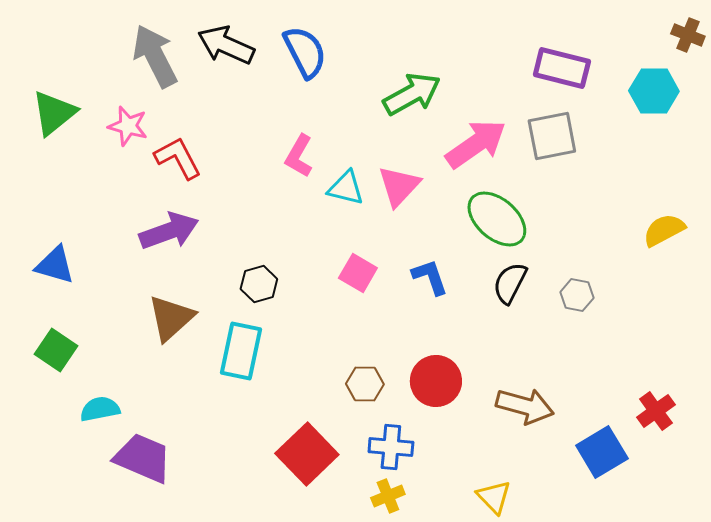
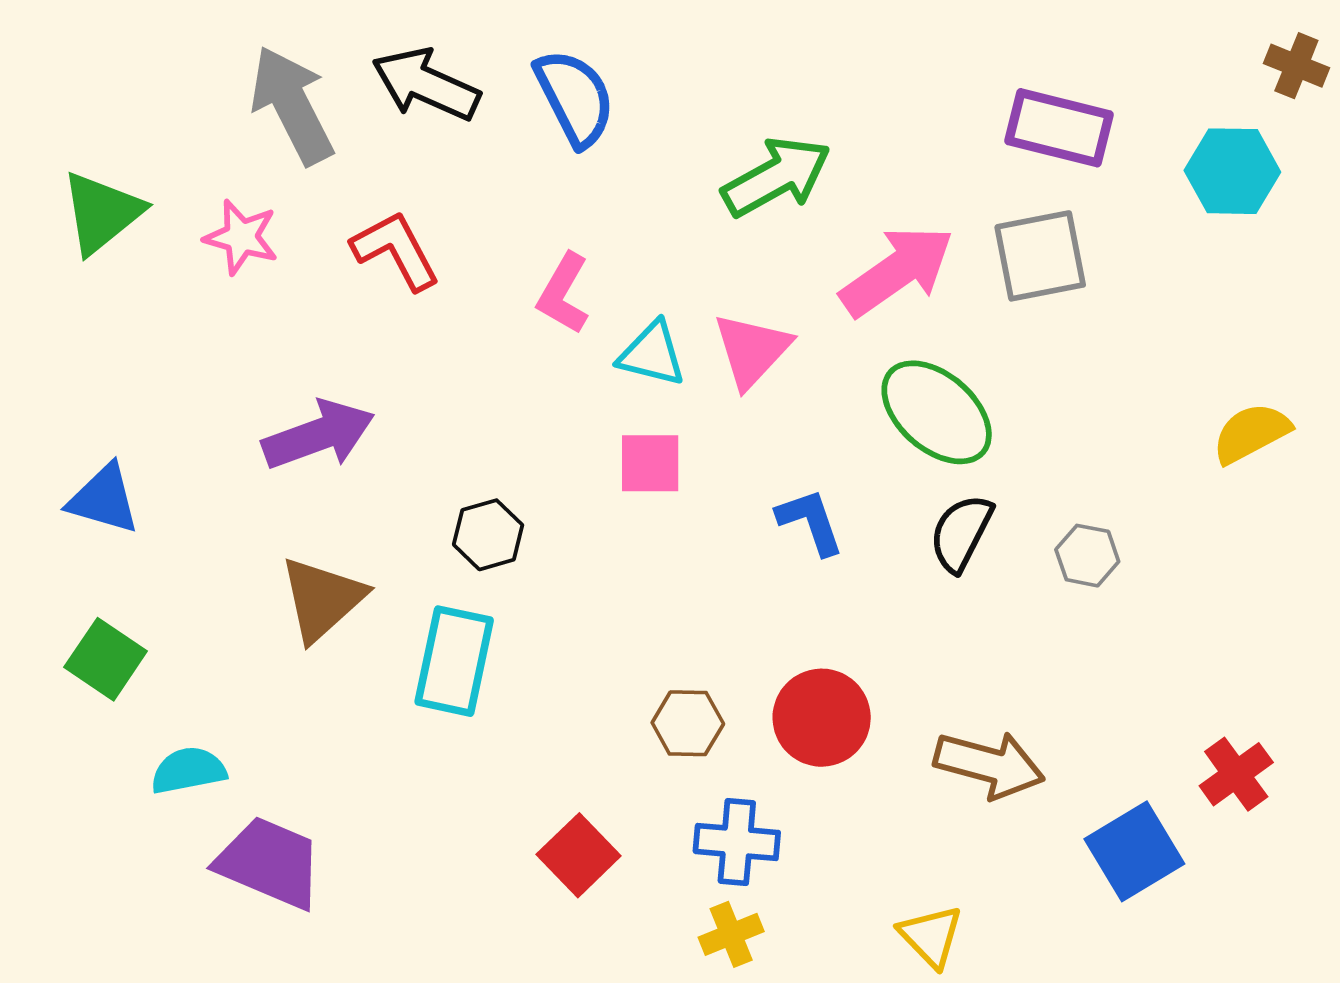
red L-shape: (178, 158) -> (396, 250), moved
pink square: (358, 273) -> (650, 463), moved, turned -30
red square: (307, 454) -> (579, 855), size x0.7

